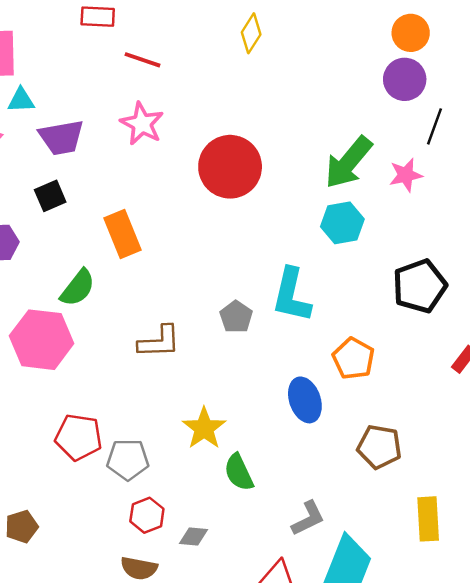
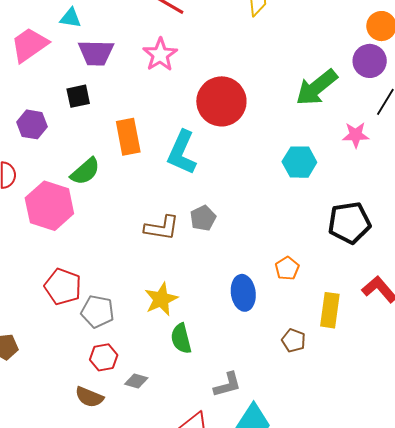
green arrow: (348, 162) -> (316, 87), moved
cyan L-shape: (292, 295) -> (182, 153), moved
brown L-shape: (159, 342) -> (162, 228), moved
orange pentagon: (353, 358) -> (287, 268), size x0.7
brown pentagon: (379, 447) -> (293, 340), size x0.7
yellow rectangle: (428, 519) -> (330, 310), moved

